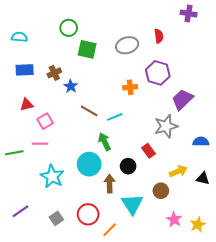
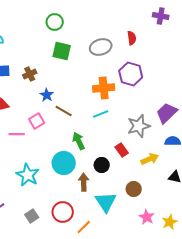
green circle: (69, 28) -> (55, 22), moved
blue star: (71, 86) -> (47, 95), moved
orange cross: (130, 87) -> (104, 88), size x1.5
purple trapezoid: (182, 100) -> (167, 113), moved
cyan line: (115, 117) -> (101, 114), moved
pink square: (45, 121) -> (37, 121), moved
pink line: (40, 144) -> (17, 134), moved
yellow arrow: (178, 171) -> (150, 159), moved

